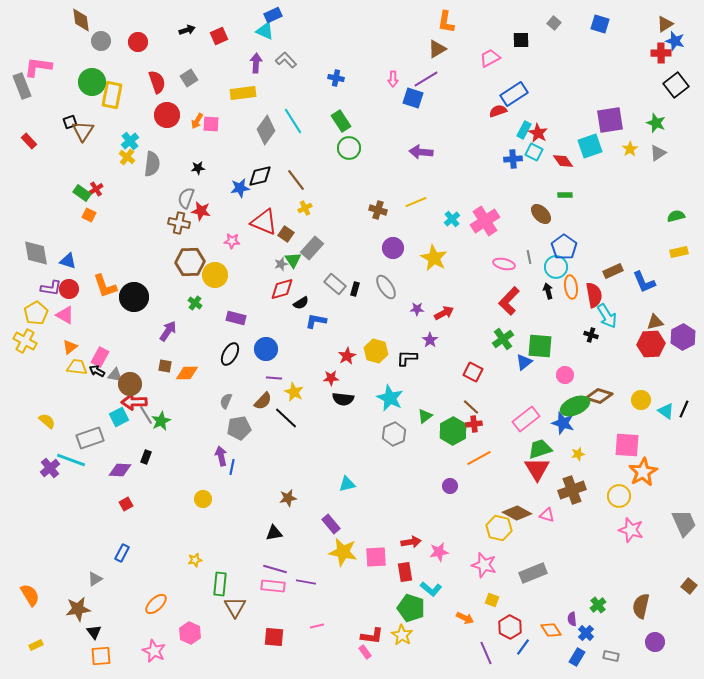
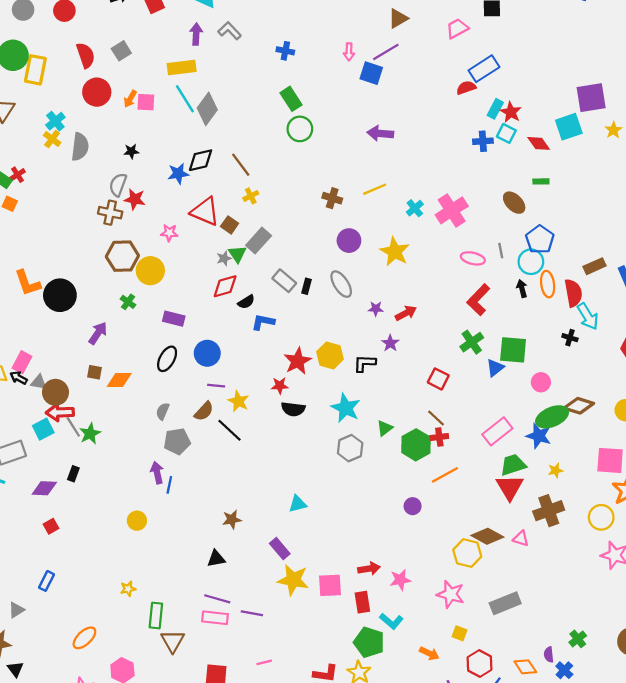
cyan line: (293, 121) -> (185, 99), moved
red star: (347, 356) -> (298, 361), size x1.4

